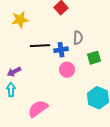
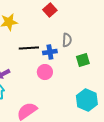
pink circle: (67, 70) -> (45, 72), moved

